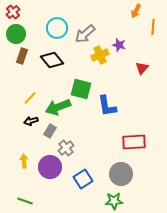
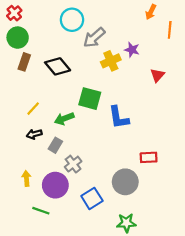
cyan circle: (57, 28) -> (72, 20), moved
green arrow: (58, 107) -> (64, 119), size x0.7
red rectangle: (134, 142) -> (149, 157), size x0.7
gray circle: (121, 174) -> (125, 182), moved
green line: (25, 201) -> (41, 211), moved

